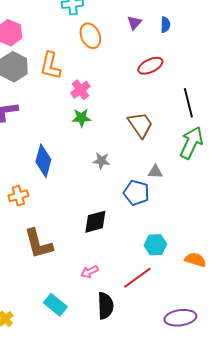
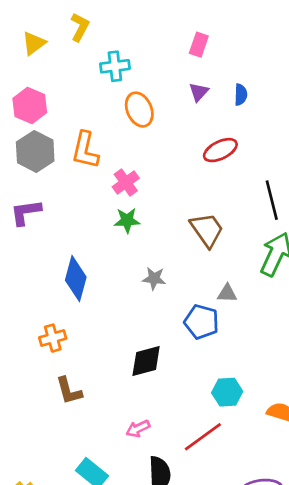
orange cross: (18, 196) -> (53, 338), moved
brown L-shape: (38, 244) -> (69, 391), size x0.7

